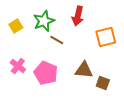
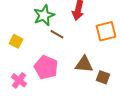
yellow square: (16, 26) -> (16, 41), moved, turned -32
pink cross: (18, 66) -> (19, 80), moved

